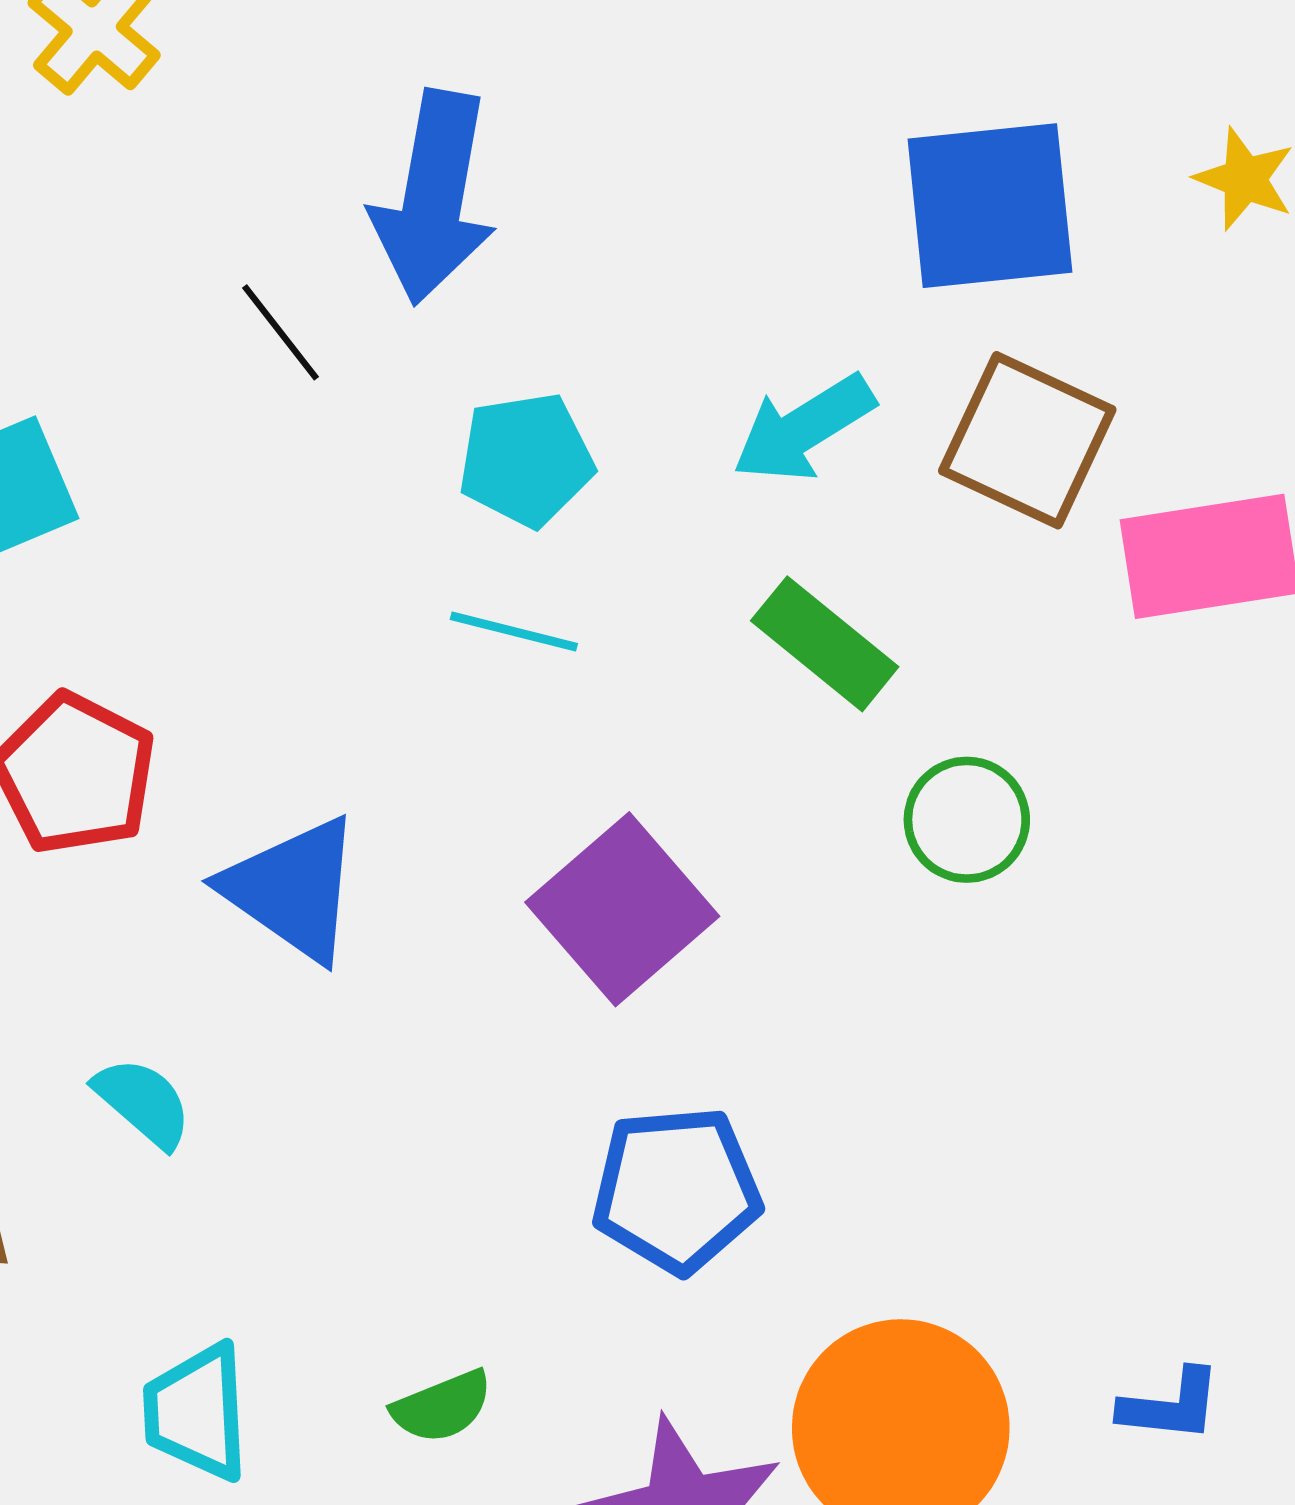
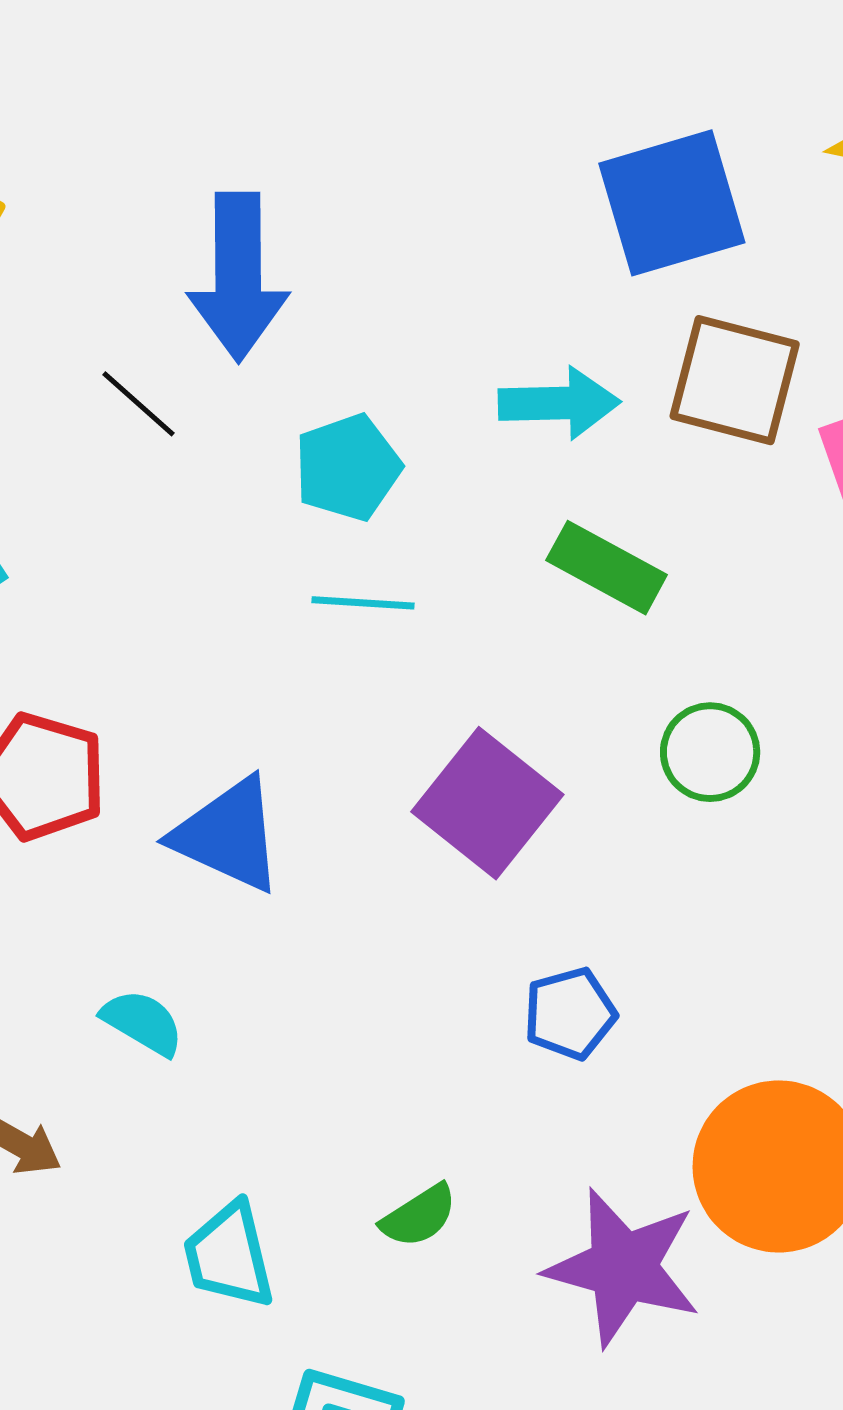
cyan arrow: (804, 428) -> (559, 403), turned -139
green circle: (967, 820) -> (710, 752), moved
blue pentagon: (676, 1190) -> (570, 1014), size x0.7

